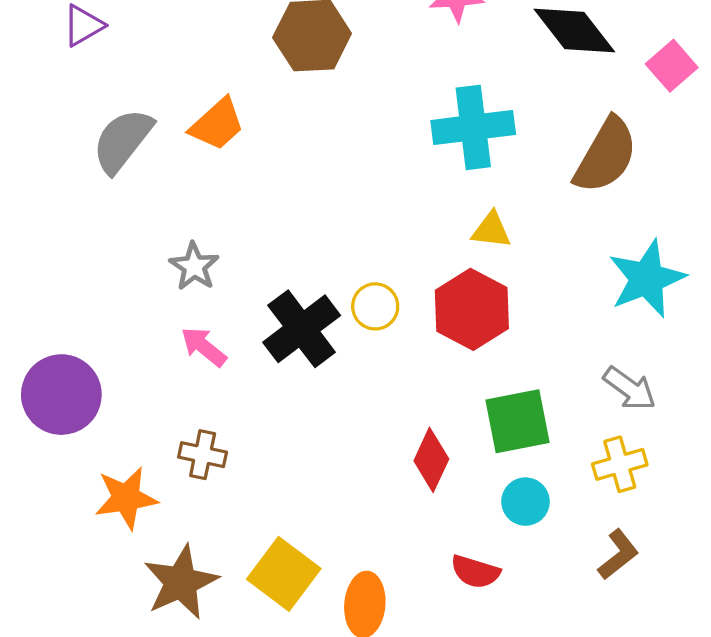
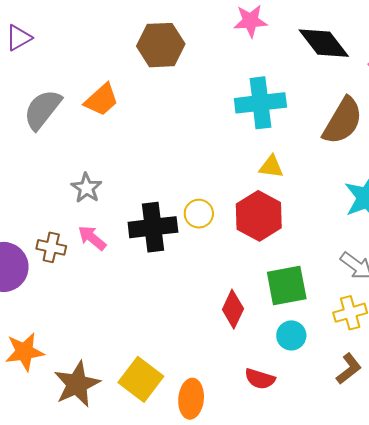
black cross: (302, 329) -> (153, 227), turned 30
brown cross: (203, 455) -> (51, 247), moved
orange star: (126, 498) -> (24, 352), moved

